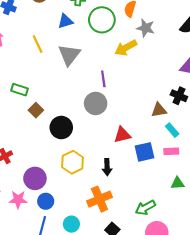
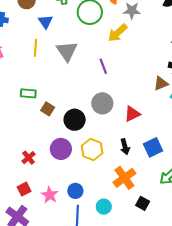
blue triangle: (65, 21) -> (45, 22), moved, turned -35
yellow line: (38, 44) -> (36, 48), turned 42
gray circle: (96, 103) -> (102, 103), moved
blue square: (144, 152) -> (153, 147), moved
purple circle: (35, 178) -> (61, 149), moved
pink star: (18, 200) -> (50, 195), turned -30

